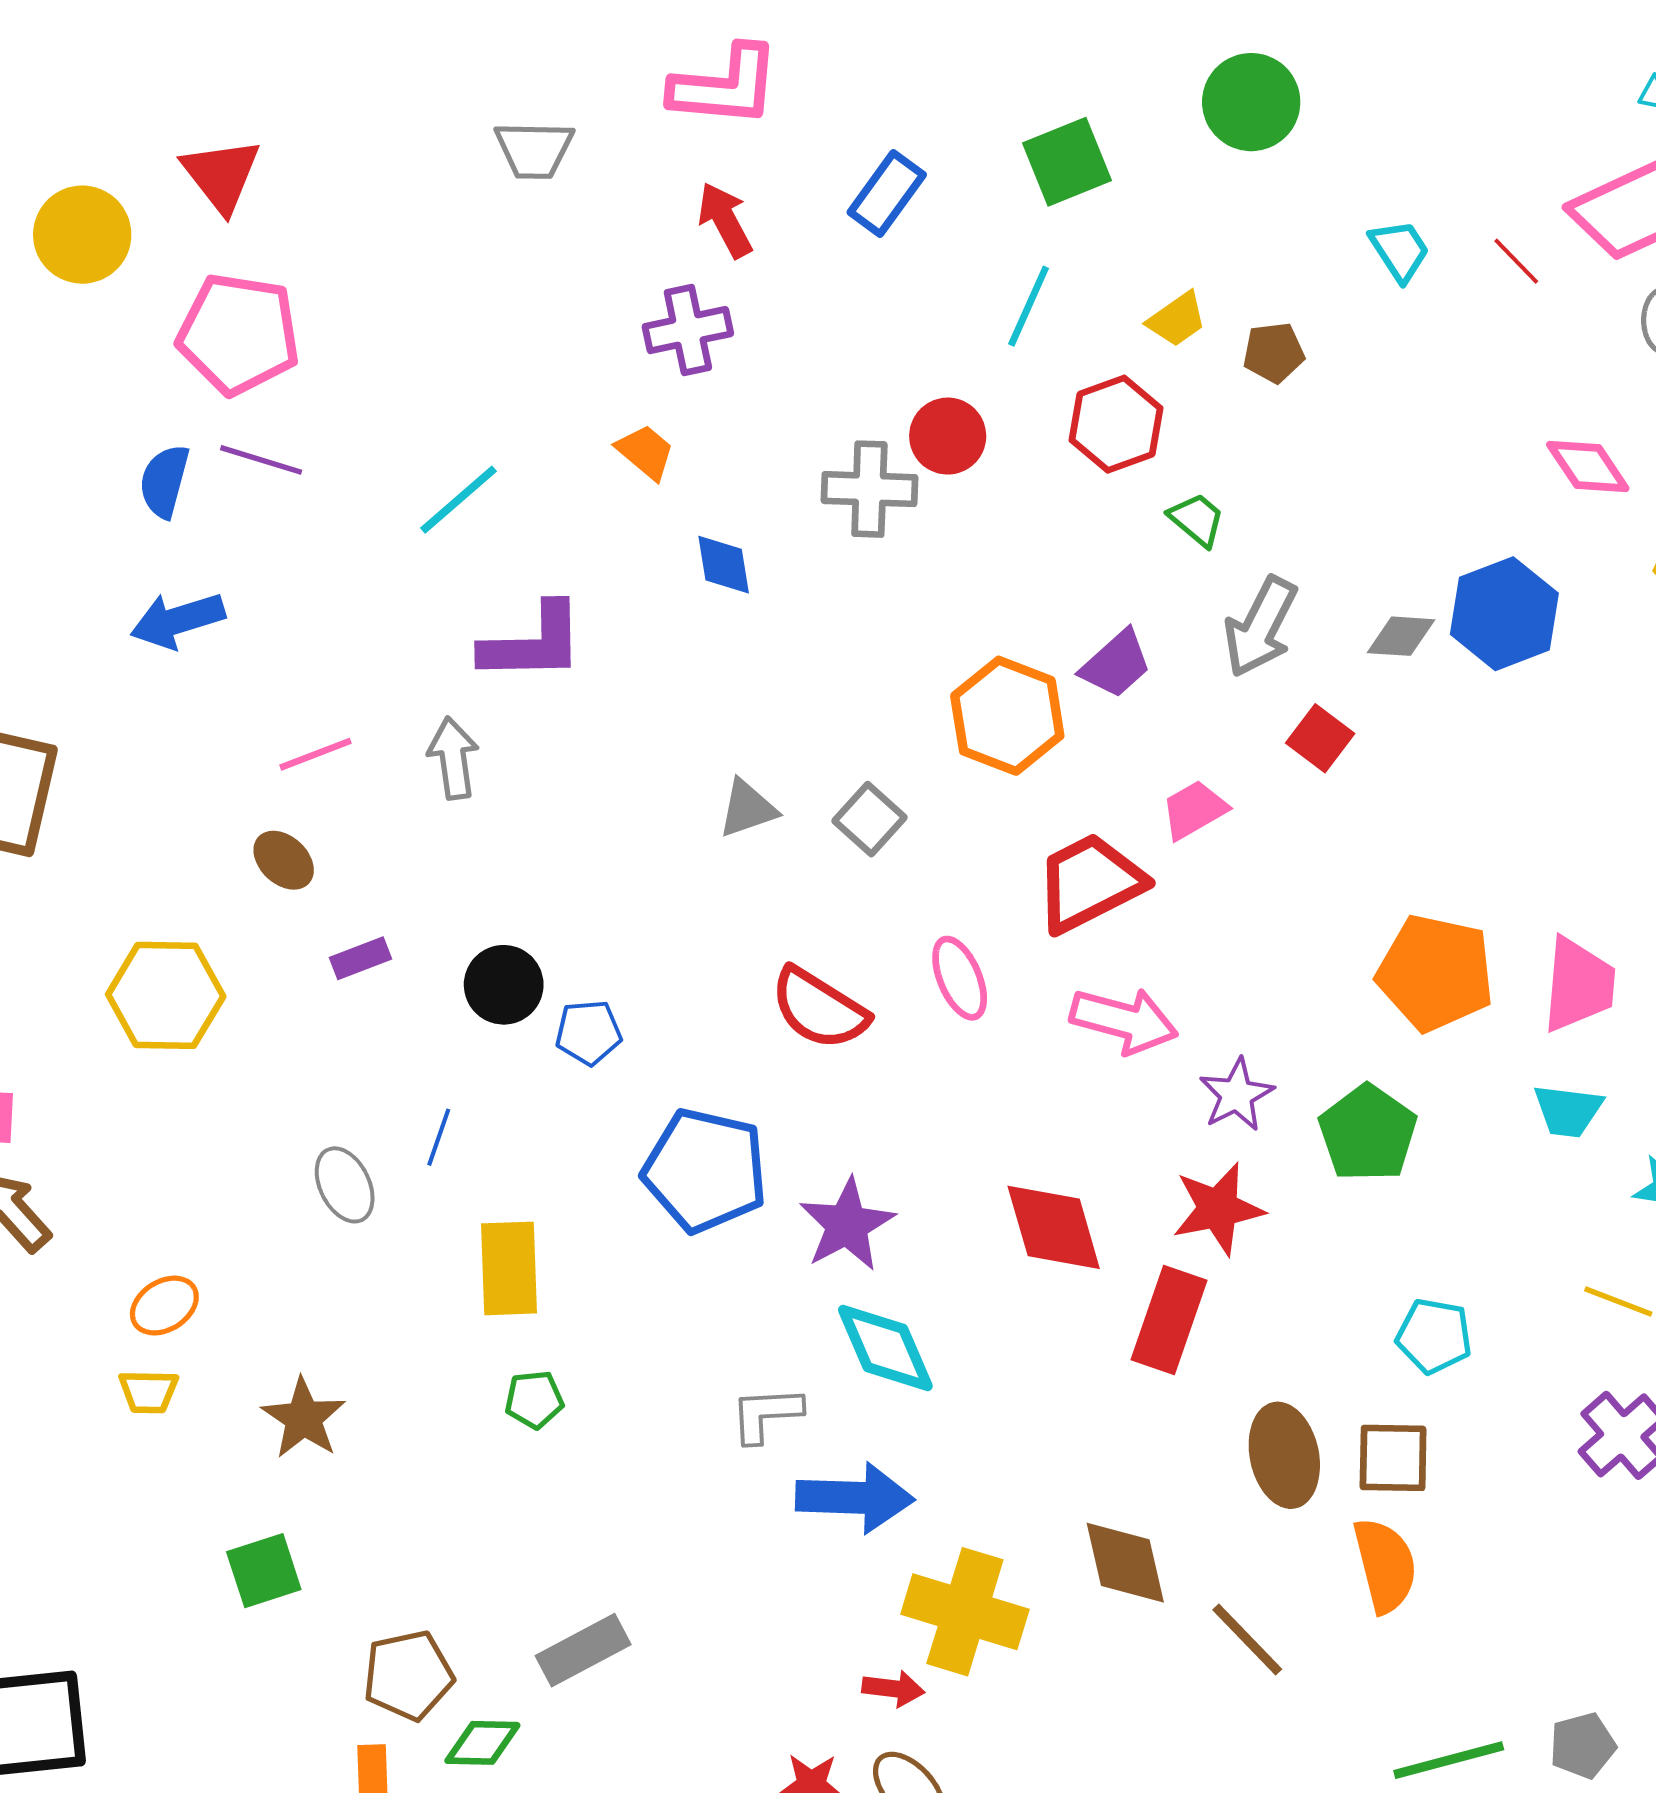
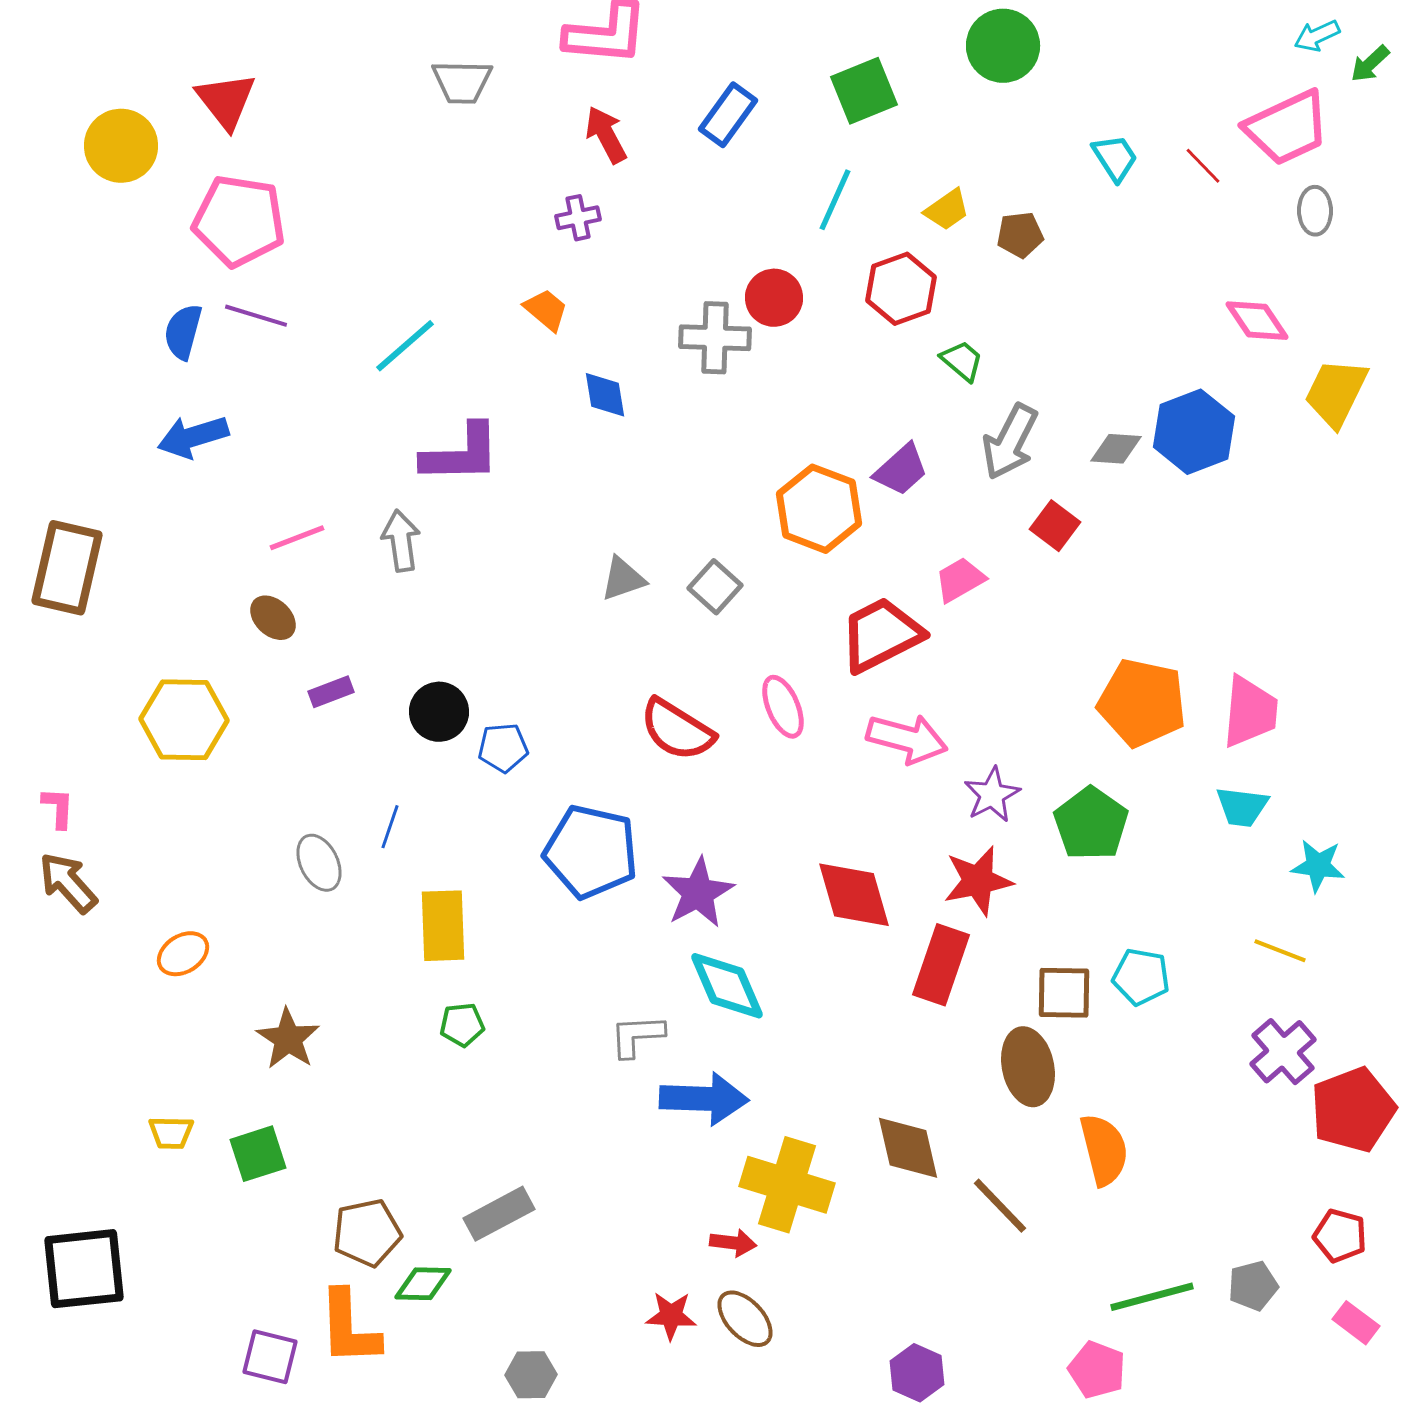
purple cross: (688, 330) -> (578, 218), size x0.7
yellow trapezoid: (148, 1392) -> (171, 1133), moved
brown square: (1393, 1458) -> (1064, 993), moved

